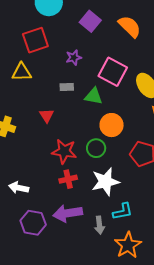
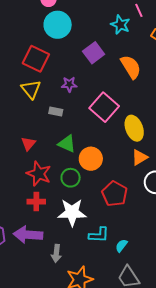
red square: (35, 40) -> (36, 59), turned 32
yellow triangle: (22, 72) -> (31, 89), moved, turned 40
green triangle: (93, 96) -> (67, 144), moved
red triangle: (47, 116) -> (28, 144), moved
cyan L-shape: (123, 211) -> (99, 235), moved

